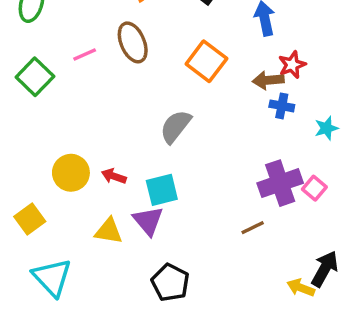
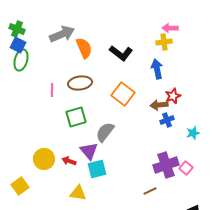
brown ellipse: (133, 42) -> (80, 83), turned -75
pink line: (85, 54) -> (52, 90), turned -64
green square: (35, 77) -> (76, 117), moved, turned 30
blue cross: (282, 106) -> (167, 120), turned -32
purple triangle: (148, 221) -> (89, 151), moved
yellow triangle: (109, 231) -> (78, 193), moved

